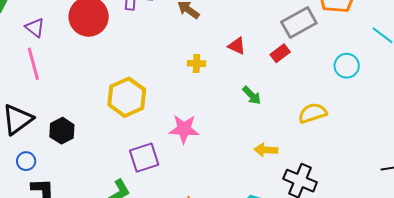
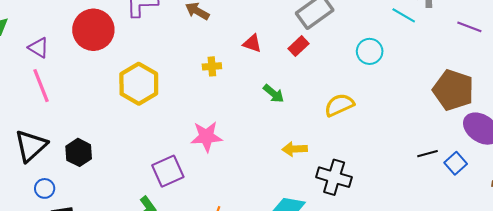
yellow hexagon: (127, 97) -> (139, 84), moved

